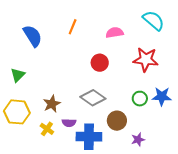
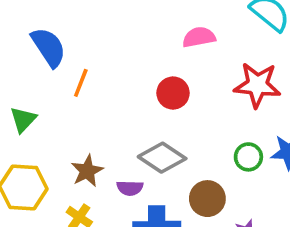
orange line: (73, 27) -> (81, 83), moved
purple semicircle: (69, 123) -> (130, 188), moved

